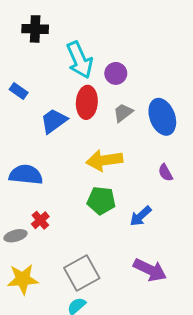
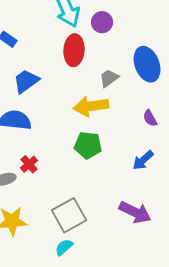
gray trapezoid: (123, 113) -> (109, 78), moved
blue trapezoid: (54, 121) -> (26, 81), moved
blue arrow: (141, 216) -> (143, 160), moved

